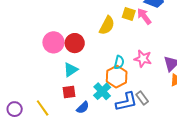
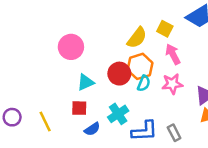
pink arrow: (144, 16) -> (173, 54), moved
red circle: (75, 43) -> (119, 74), moved
pink star: (143, 59) -> (172, 84), turned -30
orange hexagon: (117, 77) -> (140, 66), moved
gray rectangle: (142, 98) -> (174, 133), moved

